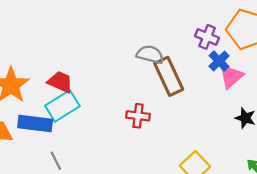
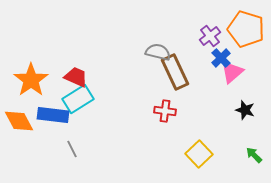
purple cross: (207, 37) -> (210, 36), turned 30
red cross: (138, 116) -> (165, 111), moved

